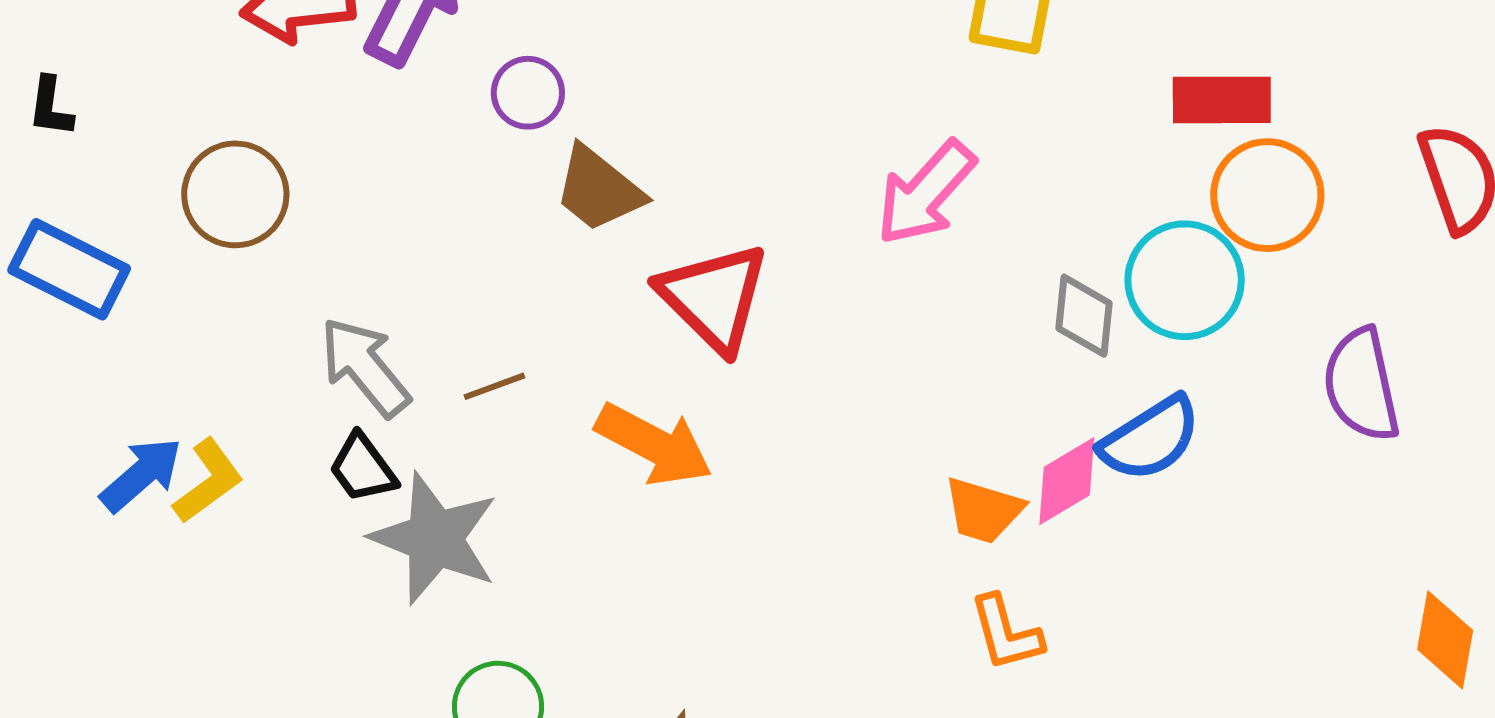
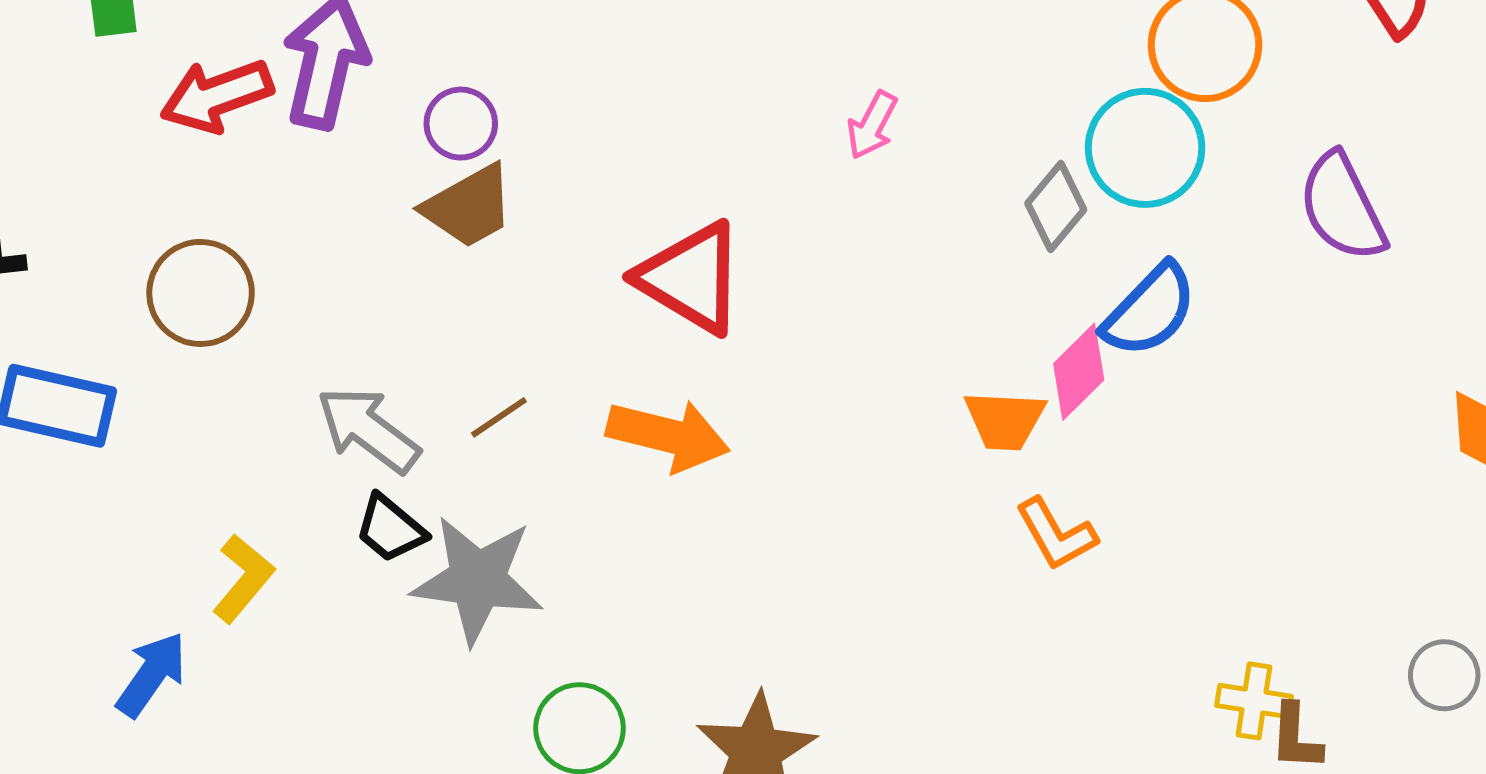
brown trapezoid: (599, 189) -> (469, 206), moved, turned -54
pink arrow: (926, 193) -> (872, 125), size x0.6
gray diamond: (1084, 316) -> (1056, 207), turned 48
blue arrow: (141, 475) -> (151, 674), moved

